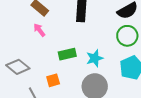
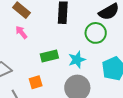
green circle: (127, 36) -> (96, 33), moved

